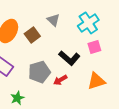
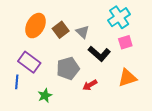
gray triangle: (53, 20) -> (83, 32), moved
red arrow: (60, 80) -> (90, 85), moved

